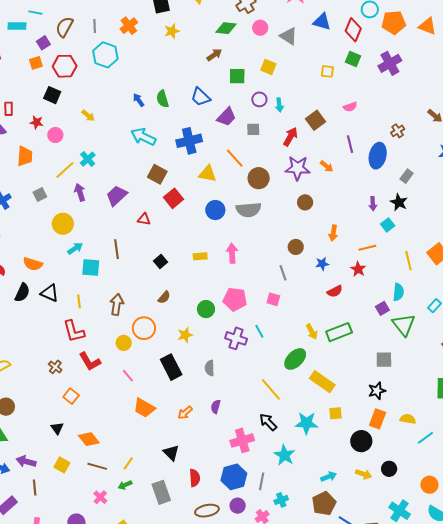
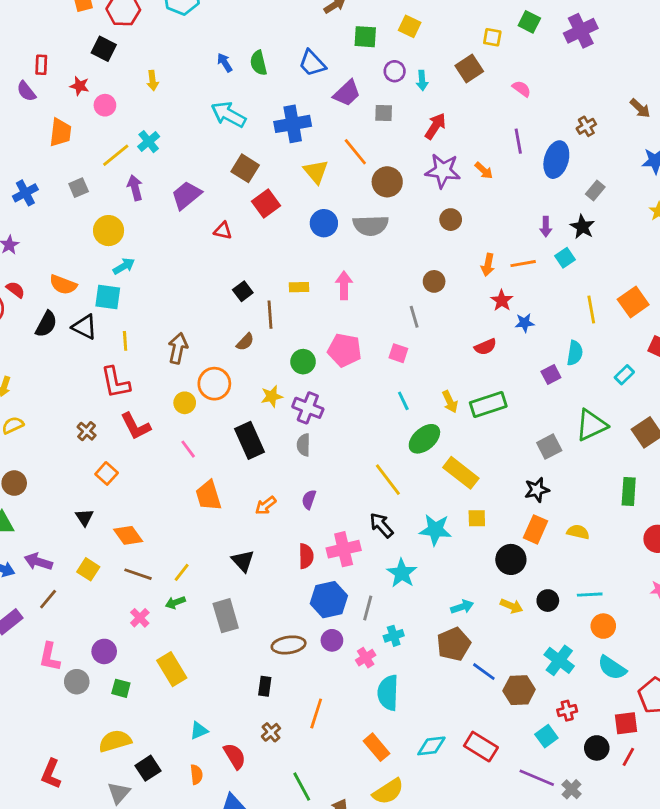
pink semicircle: (350, 107) -> (521, 89), turned -128
yellow arrow: (88, 116) -> (153, 81), turned 40
brown square: (316, 120) -> (469, 69), moved
yellow triangle: (208, 174) -> (316, 172), turned 36
orange line: (367, 248) -> (523, 264), moved
brown line: (117, 249) -> (270, 315), moved
blue star: (322, 264) -> (525, 323), moved
cyan square: (91, 268) -> (108, 297), moved
red star: (358, 269) -> (502, 300), moved
green triangle: (404, 325) -> (591, 425), moved, turned 40
cyan line: (259, 331) -> (403, 401), moved
purple cross: (236, 338) -> (308, 408), moved
gray square: (384, 360) -> (549, 447), turned -30
orange trapezoid: (144, 408) -> (208, 496), turned 40
cyan line: (425, 438) -> (590, 595), moved, turned 30
red semicircle: (195, 478) -> (306, 556), moved
brown line: (35, 488) -> (48, 599), turned 42

